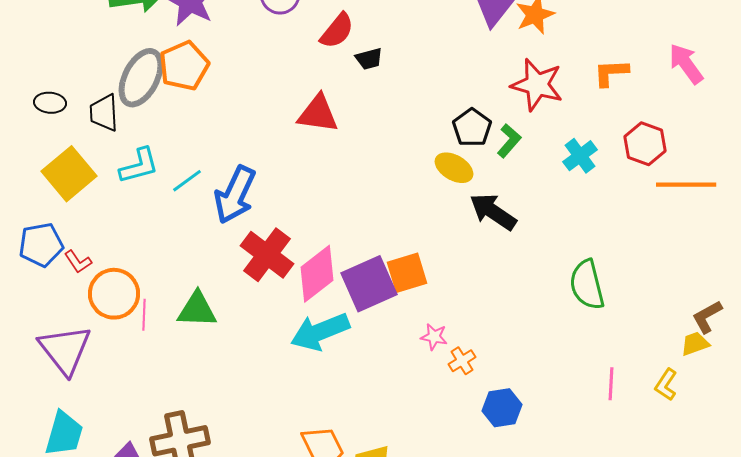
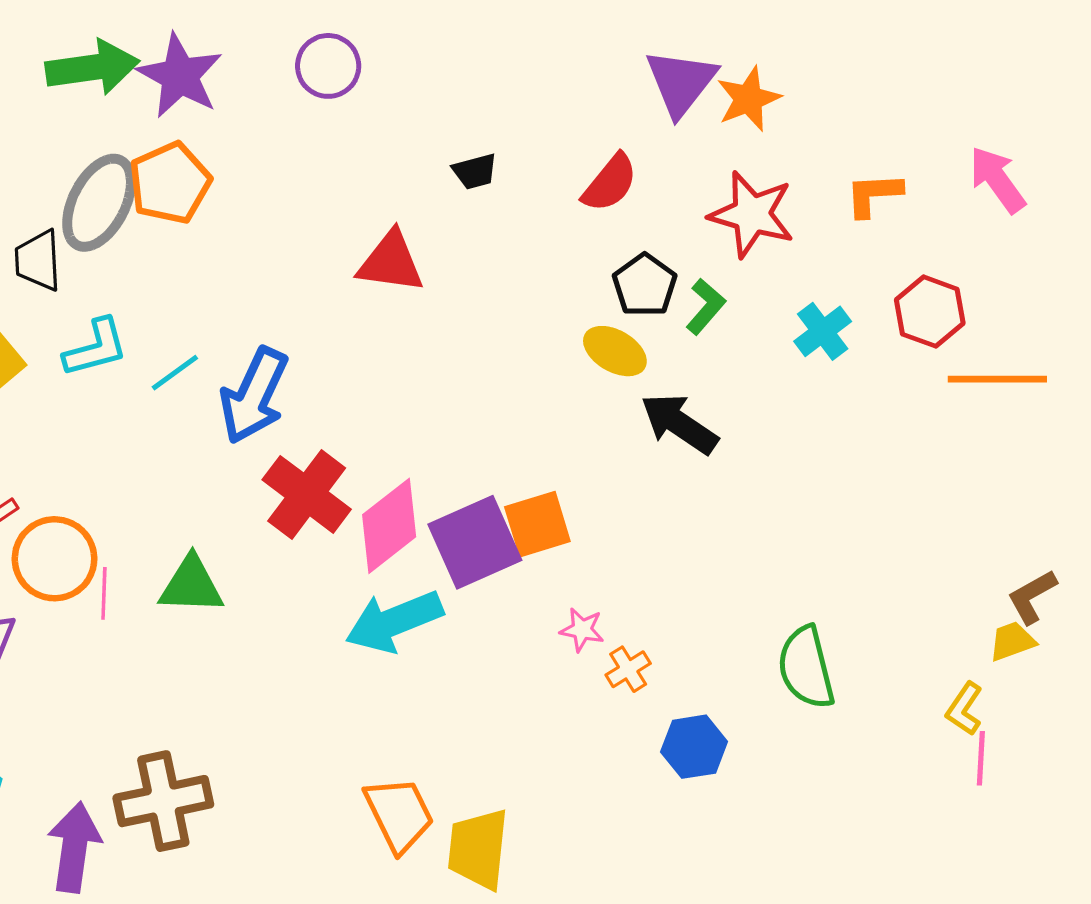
red semicircle: (337, 31) -> (610, 183), moved
green semicircle: (587, 285) -> (806, 668), moved
pink line: (611, 384) -> (981, 758), moved

